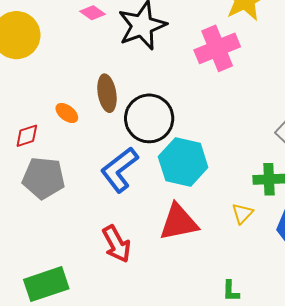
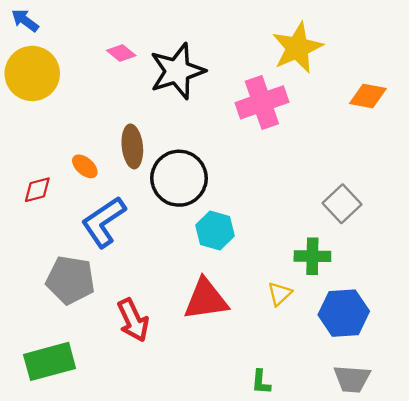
cyan hexagon: (183, 162) -> (215, 231), size x0.7
blue L-shape: (119, 170) -> (104, 222), moved
gray pentagon: (44, 178) -> (70, 280), moved

